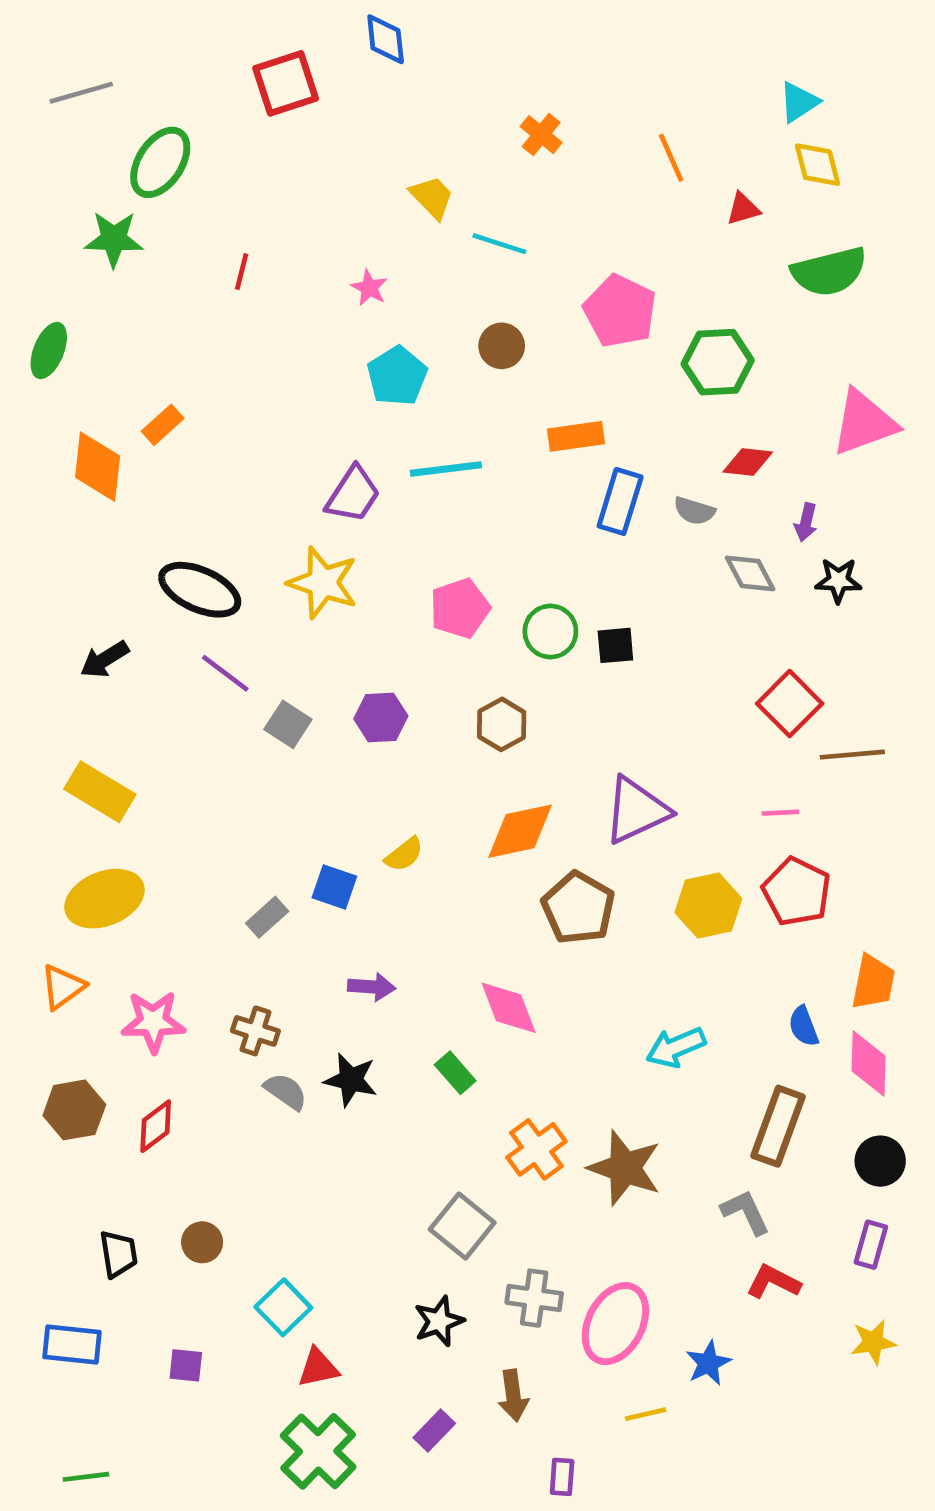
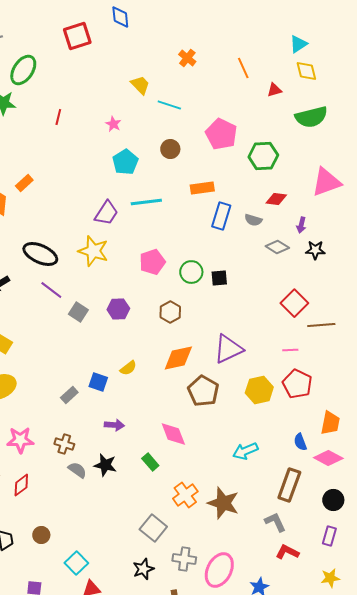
gray diamond: (750, 573) -> (277, 247), turned -30
pink diamond: (869, 1063) -> (328, 458), turned -64

